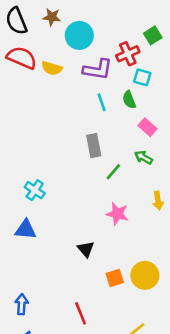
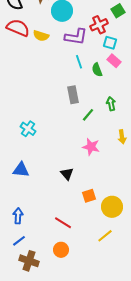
green semicircle: (129, 100) -> (97, 70), moved
pink rectangle: (147, 127) -> (114, 61), moved
green arrow: (144, 157) -> (111, 104), turned 48
blue triangle: (26, 229) -> (21, 170), moved
yellow circle: (145, 275) -> (112, 207), moved
red line: (81, 313) -> (63, 223), turned -36

